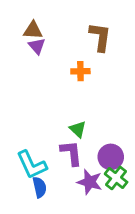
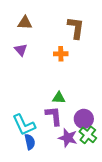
purple triangle: (37, 46) -> (21, 50), moved
green triangle: (78, 129) -> (59, 98), turned -40

